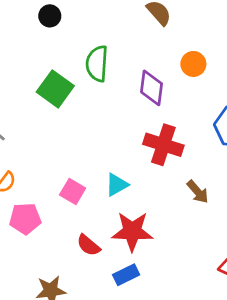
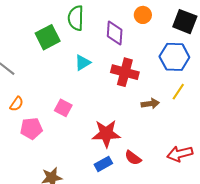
green square: (55, 89) -> (48, 37), turned 30
cyan triangle: (117, 185) -> (83, 63), moved
brown arrow: (198, 192) -> (150, 104), turned -54
red semicircle: (88, 245) -> (133, 158), moved

